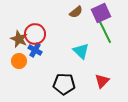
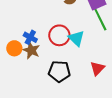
red circle: (35, 34) -> (59, 35), moved
brown star: (19, 39) -> (31, 50), moved

